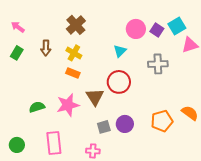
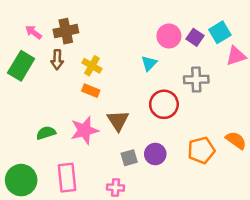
brown cross: (76, 25) -> (66, 31), moved, turned 30
pink arrow: (18, 27) -> (34, 32), moved
green rectangle: (17, 53) -> (21, 66), size x1.6
red circle: (119, 82) -> (164, 104), moved
green circle: (17, 145) -> (21, 180), size x1.6

